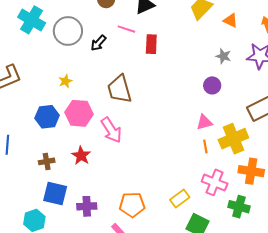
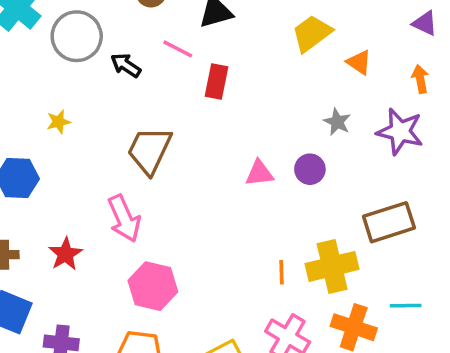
black arrow: (98, 43) -> (126, 65), turned 72
brown trapezoid: (119, 89) -> (149, 150), turned 32
pink hexagon: (79, 113) -> (153, 286), moved
pink triangle: (204, 122) -> (259, 173), moved

